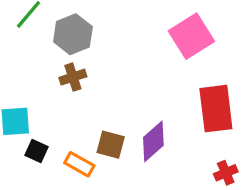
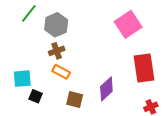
brown square: (111, 145) -> (75, 99), moved
orange rectangle: (79, 164) -> (61, 72), moved

